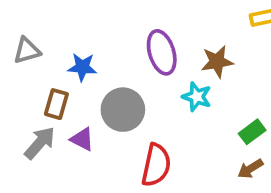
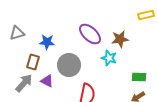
purple ellipse: (162, 52) -> (90, 34), turned -30
green rectangle: (252, 132) -> (139, 77), turned 40

